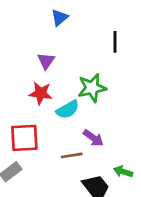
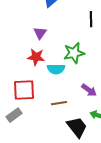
cyan semicircle: (68, 109) -> (56, 69), turned 30
purple arrow: (93, 138) -> (89, 90), moved

